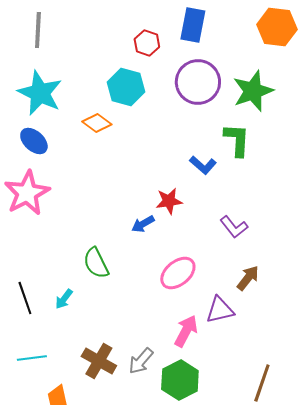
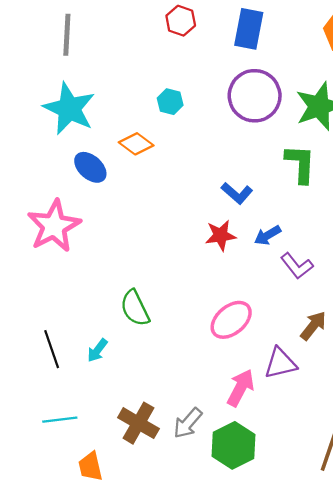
red hexagon: (147, 43) -> (181, 21), moved
cyan hexagon: (126, 87) -> (170, 102), size x0.6
blue ellipse: (34, 141) -> (90, 167), moved
blue L-shape: (203, 165) -> (237, 193), moved
blue arrow: (143, 224) -> (268, 235), moved

